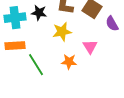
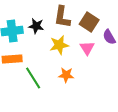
pink triangle: (90, 47) -> (87, 48), moved

